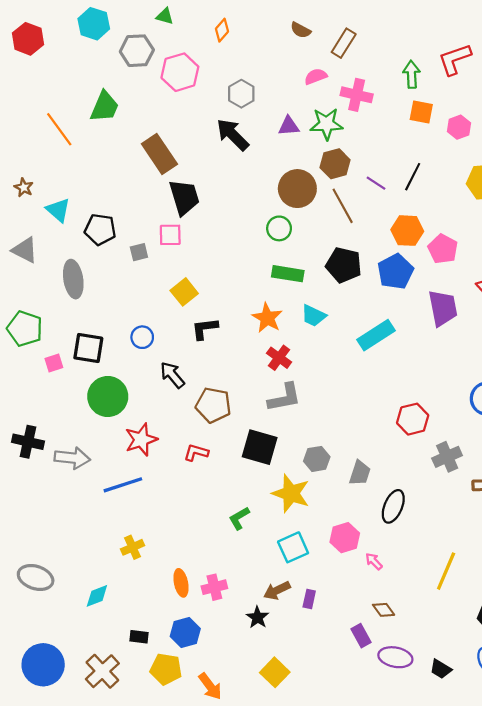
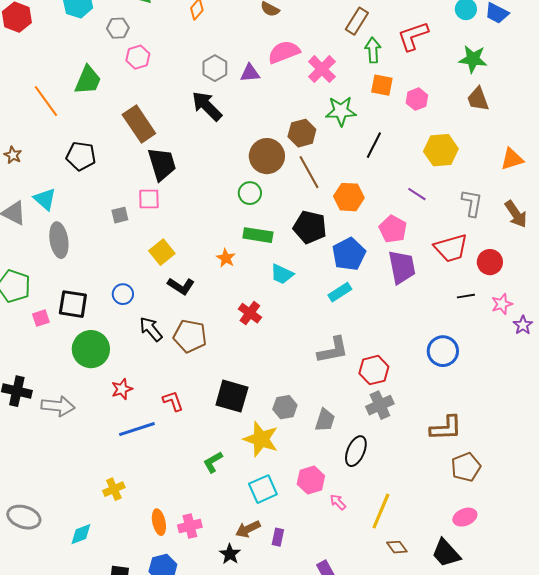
brown rectangle: (344, 43) -> (357, 21), moved
gray hexagon: (137, 51) -> (118, 28), size x0.7
pink hexagon: (180, 72) -> (138, 57), moved, size x0.7
pink semicircle: (316, 76) -> (284, 52), size x1.5
pink cross: (357, 95) -> (322, 69), turned 32
green star: (326, 124) -> (341, 111), moved
purple triangle: (289, 126) -> (250, 73), moved
purple line: (376, 183) -> (417, 194), moved
cyan triangle: (58, 210) -> (45, 199), moved
black pentagon: (100, 229) -> (81, 156), moved
orange hexagon: (407, 231) -> (349, 197), moved
pink pentagon: (443, 249) -> (393, 229), moved
blue pentagon: (395, 272) -> (349, 254), moved
orange star: (267, 318) -> (226, 258), moved, size x0.7
black L-shape: (205, 329) -> (181, 286), turned -140
cyan rectangle: (376, 335) -> (340, 292), size x0.7
gray L-shape: (284, 398) -> (333, 350), moved
brown pentagon: (213, 405) -> (190, 336), moved
red star: (141, 440) -> (122, 389), size x0.7
red L-shape: (196, 453) -> (173, 401), turned 55
gray cross: (447, 457) -> (380, 405), moved
blue line: (123, 485) -> (137, 429), moved
yellow line: (446, 571) -> (381, 511), moved
brown diamond: (384, 610) -> (397, 547), moved

